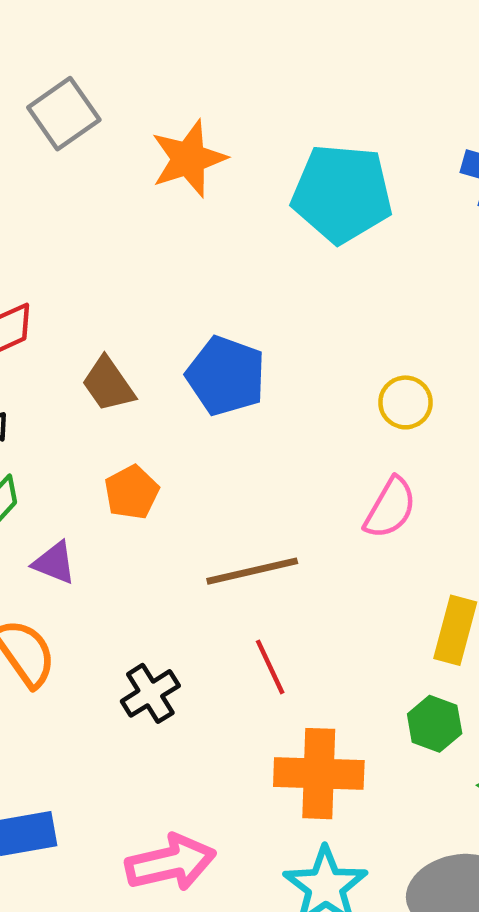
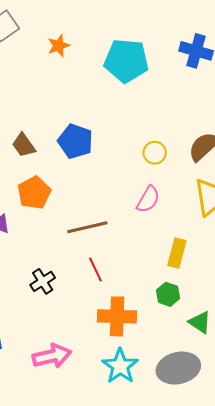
orange star: (189, 159) -> (59, 46), size x0.7
orange pentagon: (132, 492) -> (34, 193), size x1.4

